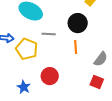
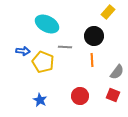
red circle: (50, 76) -> (80, 96), moved

